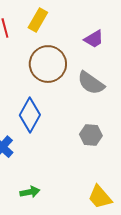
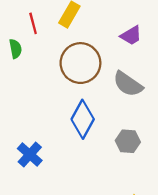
blue diamond: (30, 115) -> (83, 119), moved

